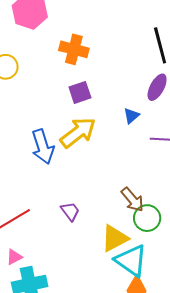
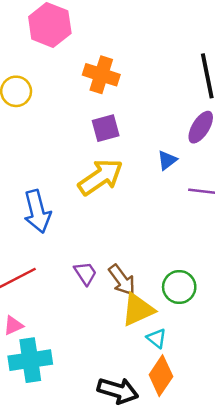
blue arrow: (43, 147) -> (37, 211), moved
brown arrow: (133, 200) -> (122, 280), moved
cyan triangle: (131, 261) -> (157, 338), size x0.5

